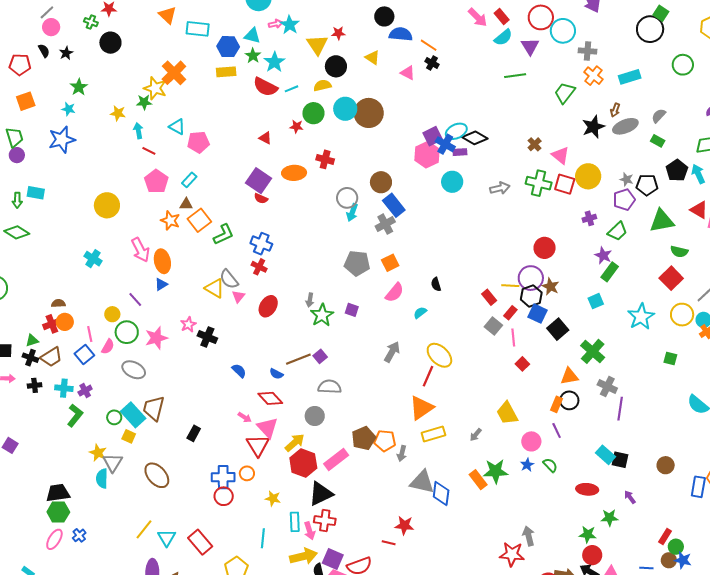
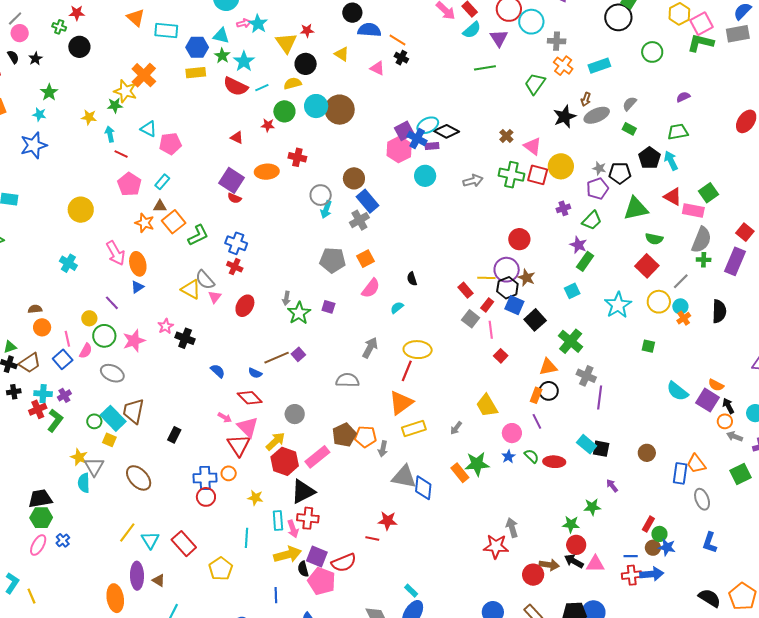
red cross: (52, 324) -> (38, 409), moved
yellow ellipse: (439, 355) -> (418, 350), turned -40
gray semicircle: (330, 387) -> (347, 380), moved
red ellipse: (587, 489) -> (554, 462), moved

